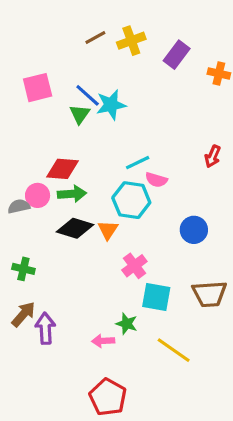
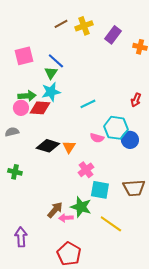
cyan star: (111, 105) -> (51, 92), moved
pink semicircle: (156, 180) -> (97, 138), moved
green arrow: (72, 194) -> (27, 96), moved
pink circle: (38, 195) -> (21, 108), moved
cyan hexagon: (131, 200) -> (116, 128), moved
blue circle: (194, 230) -> (130, 140), moved
brown arrow: (23, 314) -> (55, 210), moved
green star: (127, 324) -> (81, 207), size x1.5
purple arrow: (45, 328) -> (21, 237), moved

